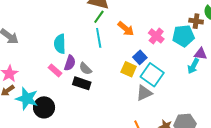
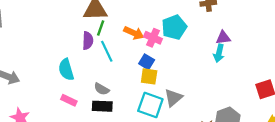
pink cross: (156, 36) -> (153, 38), moved
cyan pentagon: (183, 36) -> (174, 27), moved
blue square: (140, 57) -> (147, 62), moved
purple semicircle: (70, 63) -> (88, 41), moved
cyan square: (152, 75) -> (150, 105), moved

